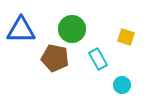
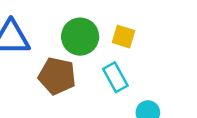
yellow square: (126, 37) -> (123, 37), moved

